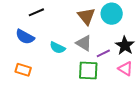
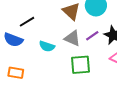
black line: (36, 12) -> (27, 22), moved
purple line: (103, 53) -> (92, 36), moved

